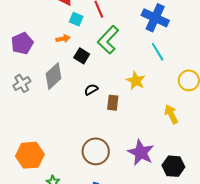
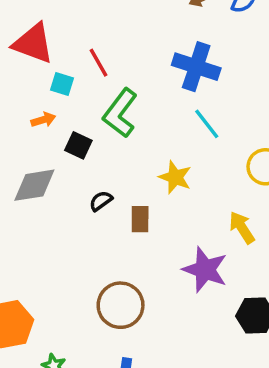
gray diamond: (54, 76) -> (34, 185), turned 40
purple star: (141, 153) -> (205, 270), moved

